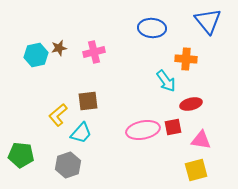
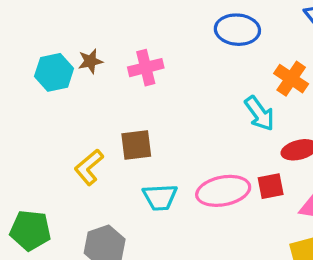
orange cross: (186, 59) -> (291, 79), turned 30
cyan trapezoid: (81, 133) -> (160, 197), moved, turned 45

